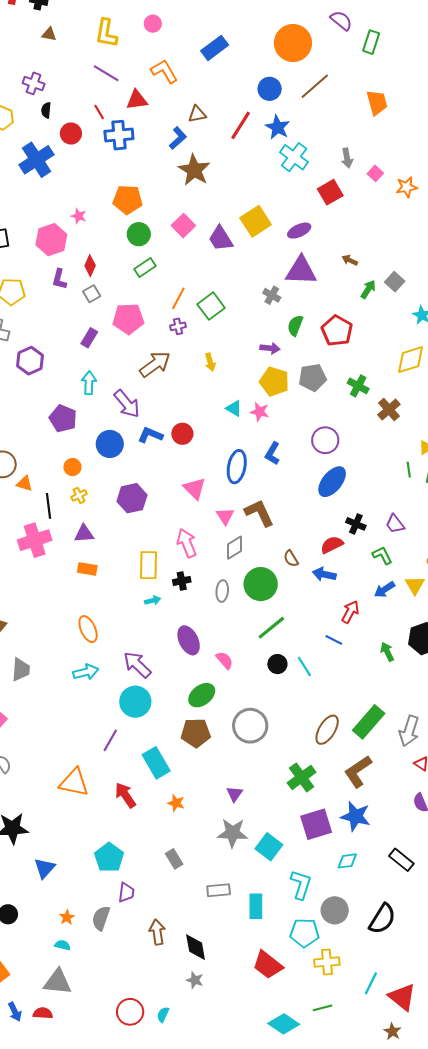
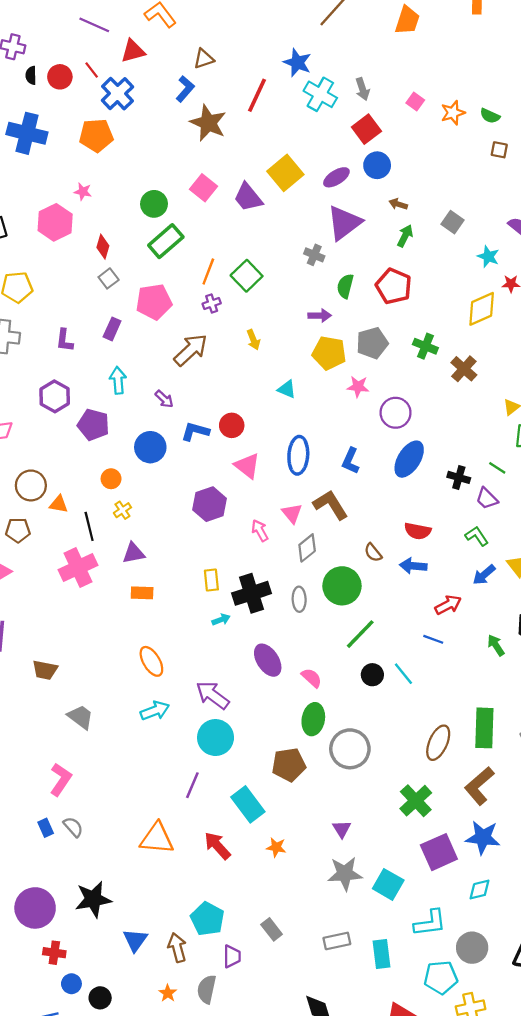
blue circle: (270, 89) -> (377, 165), moved
orange trapezoid: (377, 102) -> (407, 20), turned 40
red line: (241, 125) -> (257, 95), moved
red circle: (71, 133) -> (60, 77), moved
blue cross: (119, 135) -> (117, 94), turned -32
gray arrow: (347, 158) -> (363, 89), moved
blue cross: (37, 160) -> (27, 133), turned -36
orange pentagon: (128, 200) -> (96, 135), moved
green rectangle: (145, 268) -> (166, 241), size x1.4
purple triangle: (301, 271) -> (344, 223), turned -32
purple L-shape: (59, 279) -> (64, 340), moved
green arrow: (368, 289) -> (405, 236), moved
purple hexagon: (30, 361) -> (55, 396), moved
purple arrow: (127, 404) -> (164, 399), size x0.6
pink star: (260, 412) -> (358, 387), moved
blue L-shape: (272, 453) -> (351, 461), moved
green line: (409, 470) -> (497, 468), moved, turned -42
pink triangle: (195, 488) -> (247, 466), moved
purple hexagon: (132, 498) -> (210, 504), moved
black cross: (356, 524) -> (459, 477), moved
pink arrow: (187, 543) -> (260, 531), moved, size x0.7
red semicircle: (332, 545) -> (418, 531), turned -135
yellow rectangle: (148, 565) -> (211, 580), size x0.7
black cross: (182, 581) -> (252, 593), size x1.8
red arrow: (350, 612) -> (448, 605), turned 40
gray trapezoid: (21, 670) -> (80, 717), turned -50
green ellipse: (202, 695) -> (313, 719), moved, turned -36
green rectangle: (369, 722) -> (484, 728), turned -32
gray rectangle: (174, 859) -> (272, 929), moved
cyan L-shape: (301, 885) -> (430, 923), turned 72
brown arrow: (157, 932) -> (177, 948), moved

